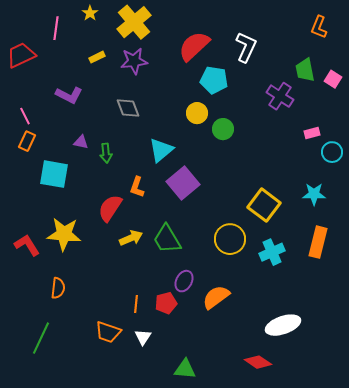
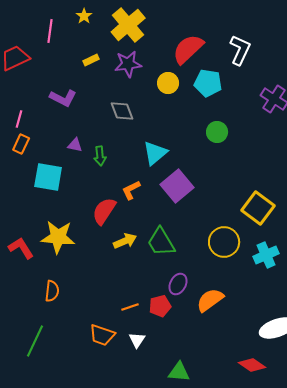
yellow circle: (197, 113) -> (168, 83), moved
pink line: (25, 116) -> (19, 119), turned 42
orange L-shape: (137, 187) -> (131, 190), turned 45
orange line: (136, 304) -> (130, 307), turned 66

